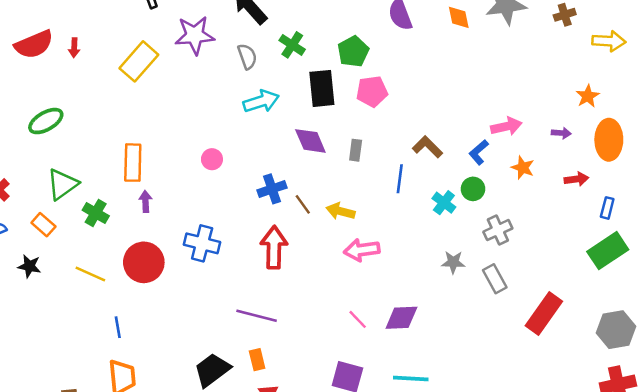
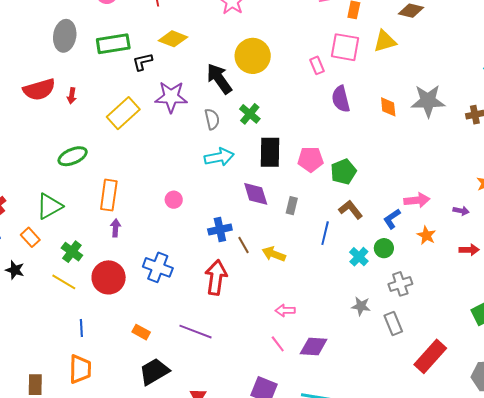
green pentagon: (353, 52) -> (343, 172), moved
green ellipse: (46, 121) -> (73, 156), moved
green cross: (96, 213) -> (72, 252), moved
pink arrow: (362, 250) -> (285, 310), moved, size x0.7
orange rectangle: (257, 360) -> (141, 332), moved, turned -54

